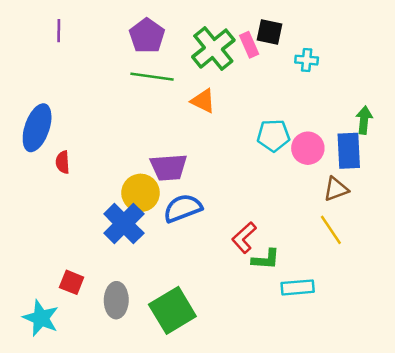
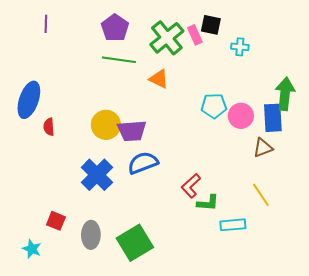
green arrow: (364, 120) -> (285, 94), size x1.5
yellow circle: (141, 193) -> (106, 125), moved
yellow line: (331, 230) -> (261, 195), moved
cyan star: (41, 318) -> (32, 249), size x0.7

